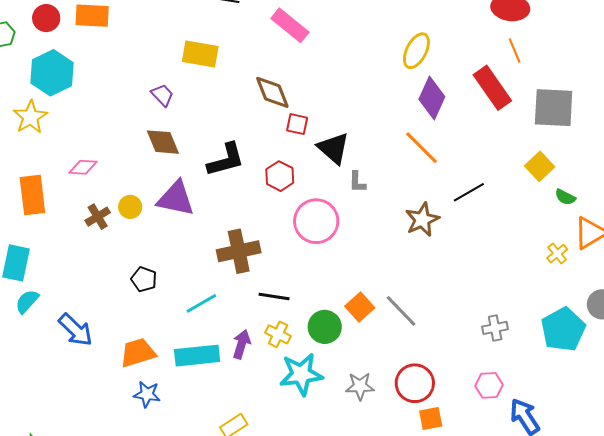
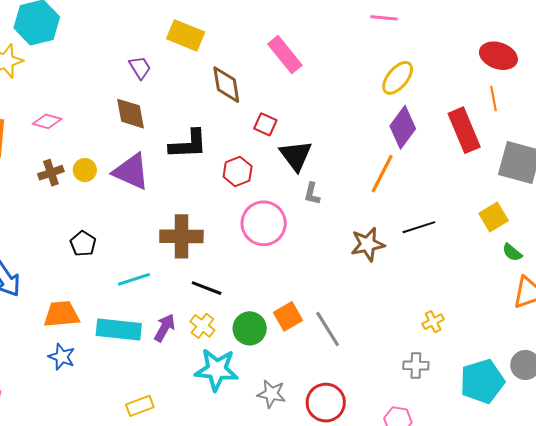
pink rectangle: (290, 25) -> (285, 55), moved
brown diamond: (272, 92) -> (226, 85), moved
orange line: (421, 148) -> (382, 174), turned 60
yellow cross: (557, 254) -> (433, 322), moved

